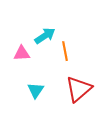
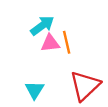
pink triangle: (22, 53) -> (50, 43), moved

